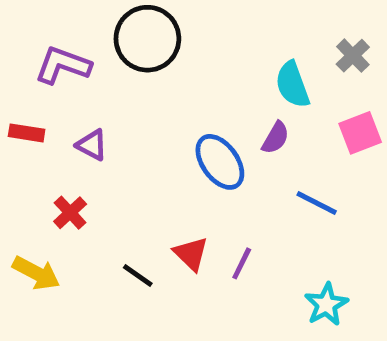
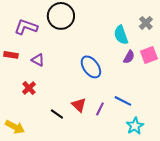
purple semicircle: (275, 138) -> (129, 57), moved
blue line: (317, 203) -> (123, 101), moved
yellow arrow: (36, 273) -> (15, 127), moved

